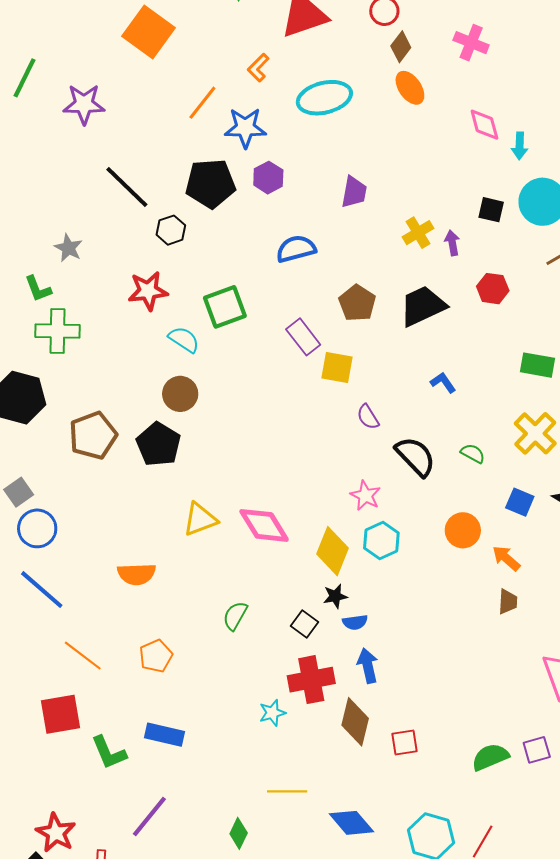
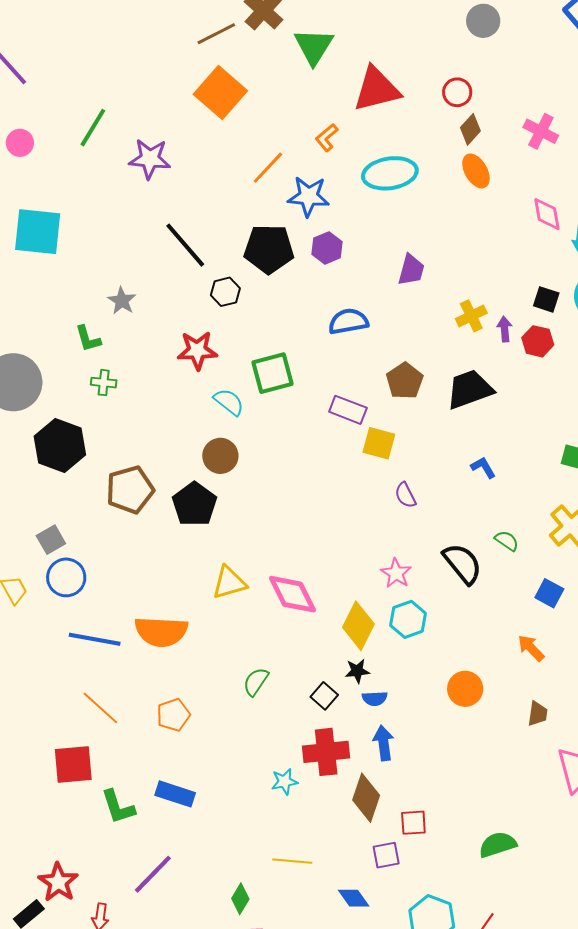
red hexagon: (493, 289) -> (538, 341), moved
green cross: (58, 331) -> (104, 383), size x0.6
purple rectangle: (303, 337) -> (348, 410), turned -36
black semicircle: (415, 456) -> (462, 564), moved
orange circle: (463, 530) -> (465, 689), moved
orange semicircle: (136, 574) -> (161, 632), size x1.4
blue line: (42, 590) -> (95, 639), moved, turned -36
brown trapezoid: (508, 602) -> (538, 714), moved
purple square: (537, 750) -> (386, 855), moved
blue diamond: (351, 823) -> (354, 898), size x0.7

